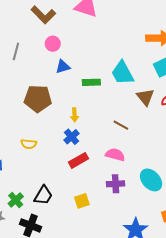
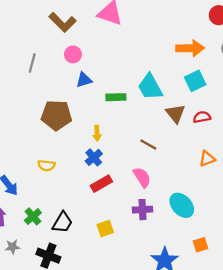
pink semicircle: (115, 155) -> (142, 177), turned 42
green cross: (16, 200) -> (33, 216), moved

